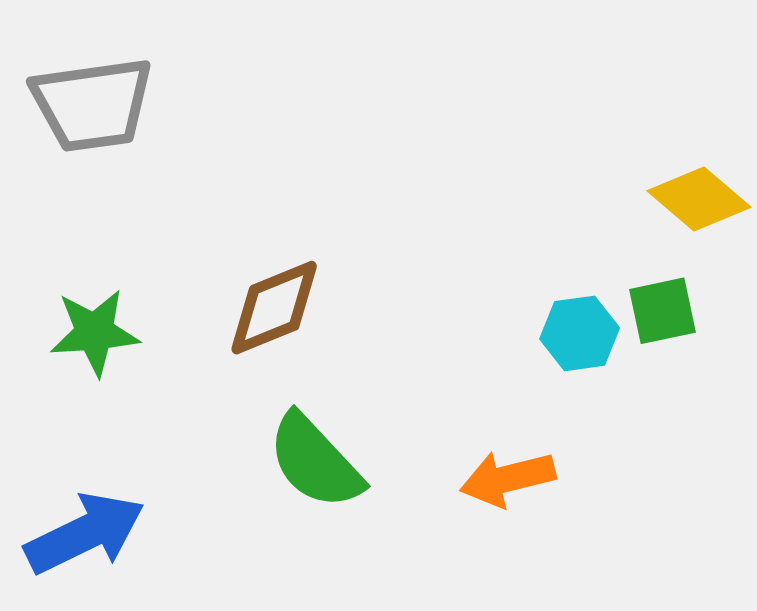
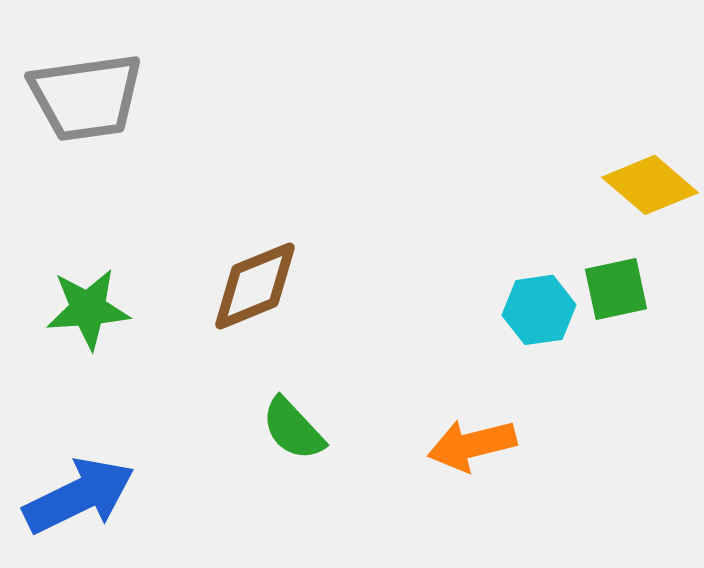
green semicircle: (315, 461) -> (293, 429), size x0.7

